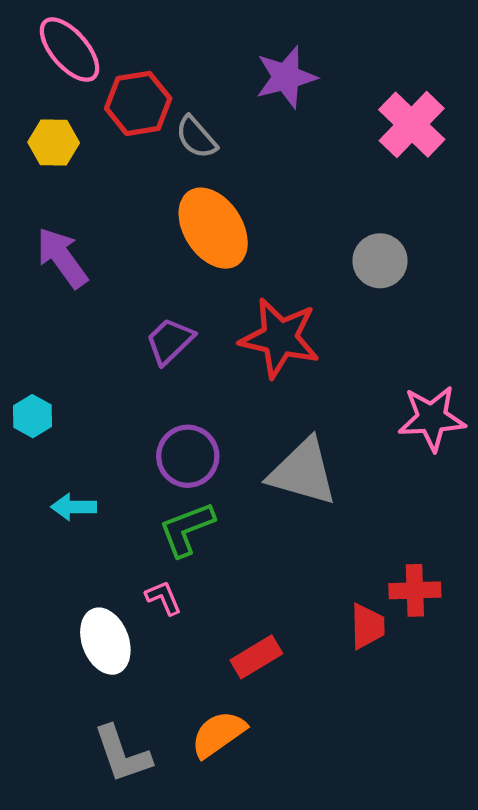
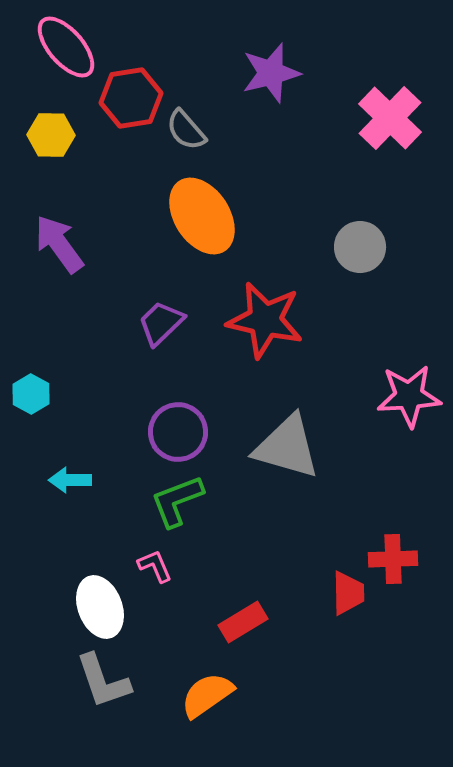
gray L-shape: (122, 754) -> (103, 681), moved

